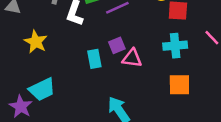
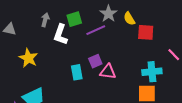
cyan cross: (175, 46) -> (152, 72), moved

